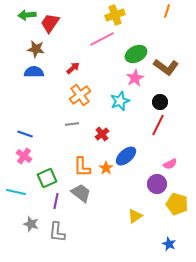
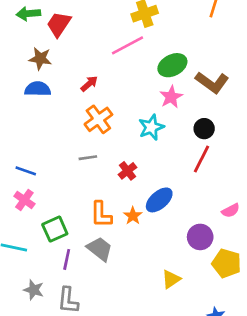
pink semicircle: (170, 164) -> (231, 211), moved

